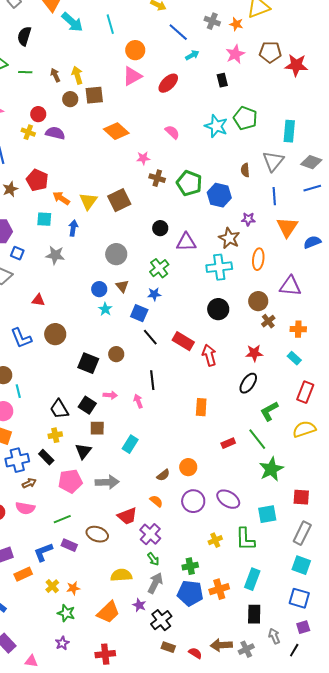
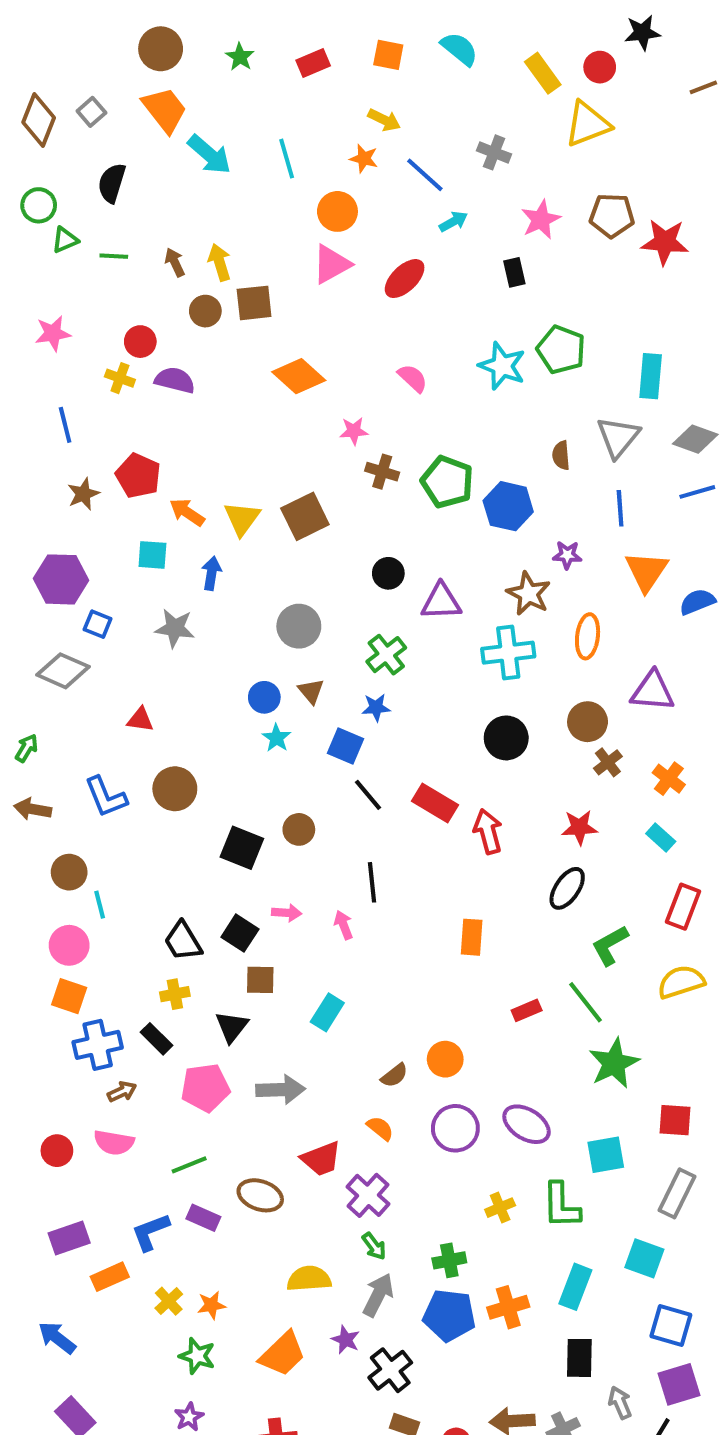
orange star: (236, 24) -> (364, 159), moved
orange cross: (298, 329) -> (669, 779), turned 35
cyan square: (301, 565) -> (644, 1258), moved
purple square: (303, 627) -> (679, 1384), size x1.5

